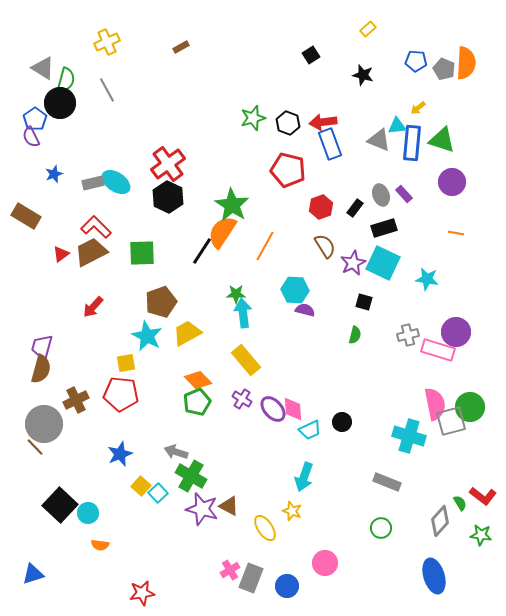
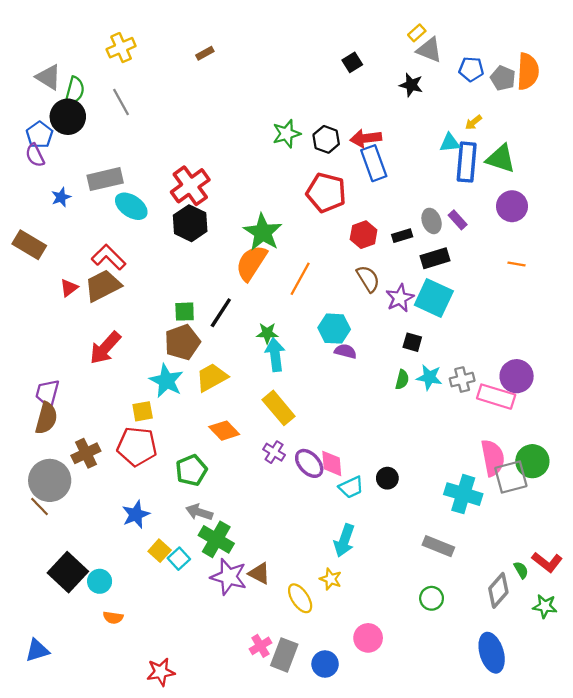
gray triangle: (379, 140) -> (429, 50), moved
gray rectangle: (93, 183) -> (105, 179), moved, size x1.4
black rectangle: (355, 208) -> (402, 236), turned 36
black line: (202, 251) -> (221, 313), moved
green square: (142, 253) -> (185, 312), moved, size x0.7
cyan star: (427, 279) -> (429, 377), moved
red arrow: (93, 307) -> (105, 348), size x1.4
green pentagon: (197, 402) -> (191, 470), moved

